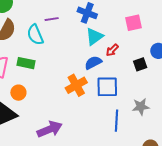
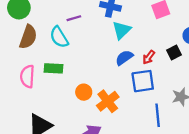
red arrow: (112, 50) -> (149, 57), moved
orange cross: (76, 85) -> (108, 101), moved
orange circle: (18, 93) -> (84, 92), moved

